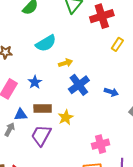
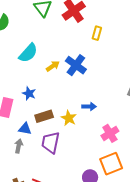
blue cross: (79, 85) -> (76, 65), moved
blue arrow: (111, 92) -> (89, 107), moved
blue triangle: (21, 115) -> (25, 129), turned 32

